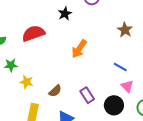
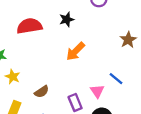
black star: (65, 14) -> (67, 19), moved
pink triangle: (127, 86) -> (97, 91), moved

